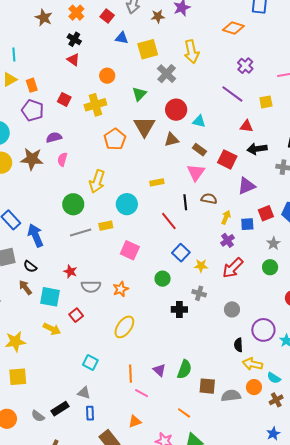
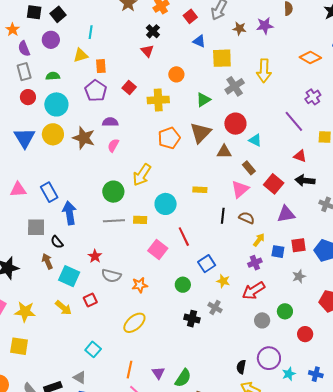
red line: (169, 221) -> (184, 237), moved
green circle: (270, 267) -> (285, 311), moved
gray circle: (232, 309) -> (262, 320), moved

